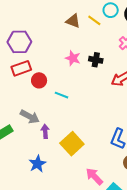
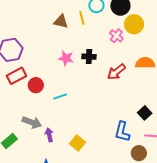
yellow line: (94, 20) -> (82, 18), turned 48
cyan line: (61, 95) -> (60, 96), turned -32
yellow square: (72, 144) -> (78, 143), size x0.7

